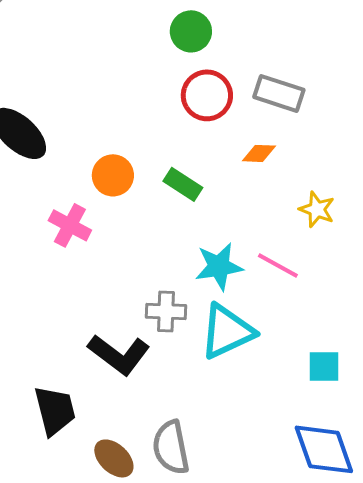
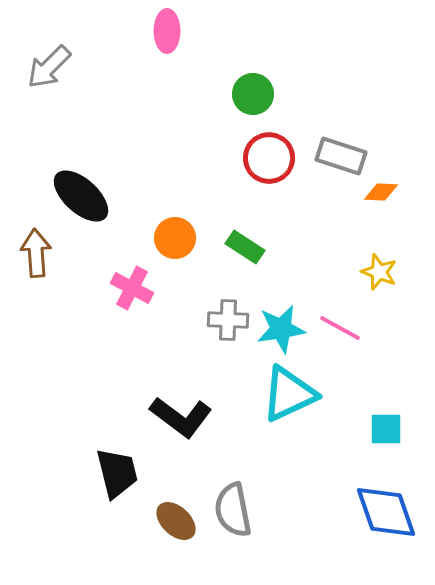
orange diamond: (259, 153) -> (381, 192), moved
gray cross: (166, 311) -> (228, 320), moved

